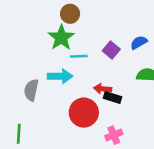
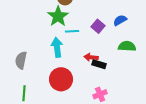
cyan arrow: (60, 76) -> (57, 47), turned -96
gray semicircle: (31, 90) -> (21, 60), moved
red circle: (84, 113) -> (61, 79), moved

